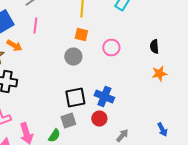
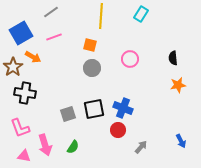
pink line: (35, 26) -> (54, 37), turned 63
orange square: (81, 35) -> (90, 45), moved
gray square: (68, 121) -> (68, 114), moved

